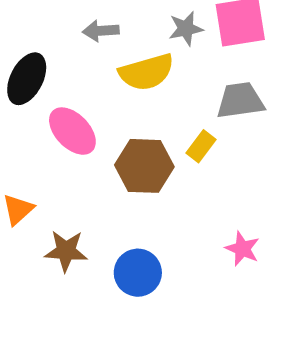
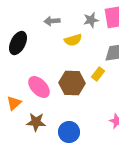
yellow semicircle: (147, 72) -> (73, 40), size x0.7
pink ellipse: (72, 131) -> (39, 87), moved

